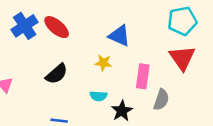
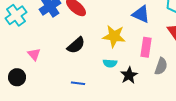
blue triangle: (119, 36) -> (141, 14), moved
yellow star: (103, 63) -> (114, 36), size x1.6

